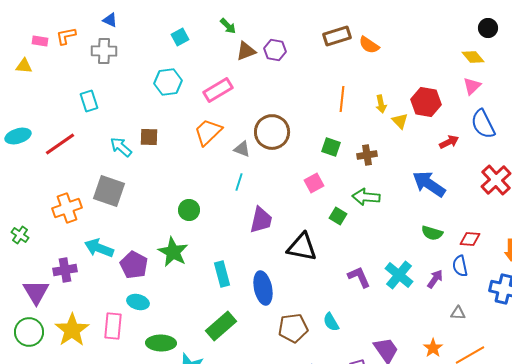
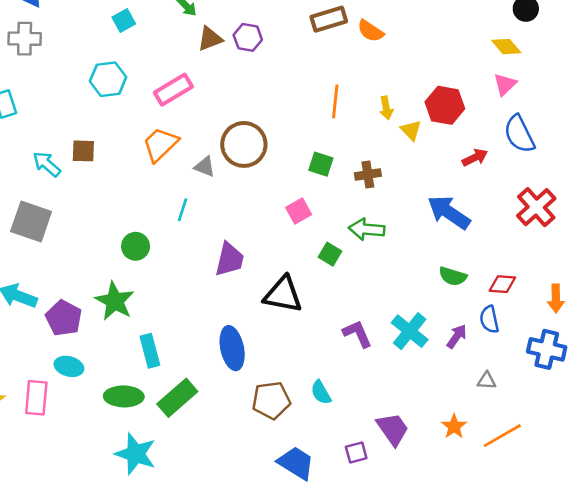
cyan line: (239, 182) -> (183, 210), moved
cyan rectangle: (222, 274) -> (150, 351), moved
green ellipse: (161, 343) -> (124, 396), moved

